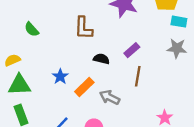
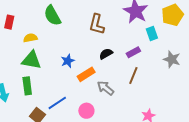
cyan rectangle: (179, 22) -> (152, 34), moved, turned 48
green semicircle: (32, 29) -> (52, 16), size x1.5
black semicircle: (101, 59) -> (106, 54), turned -56

